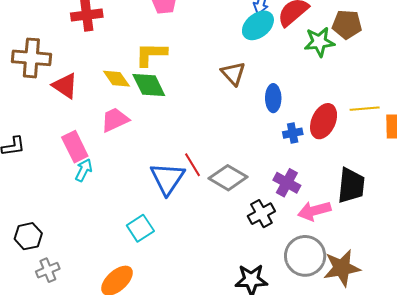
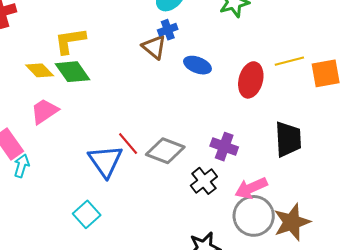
blue ellipse: (273, 98) -> (197, 65), turned -60
blue cross: (293, 133) -> (168, 30), moved
pink arrow: (314, 211) -> (251, 188), moved

